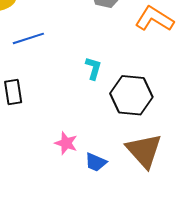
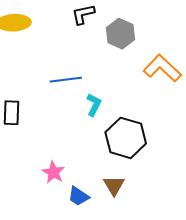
blue line: (28, 38) -> (66, 80), moved
brown triangle: (144, 151) -> (114, 185), moved, size x0.6

